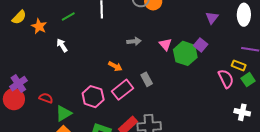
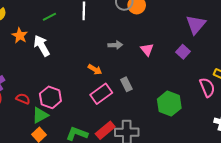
purple triangle: (212, 18) -> (196, 25), size x1.5
orange star: (39, 26) -> (20, 36), moved
white arrow: (62, 45) -> (42, 46), size x1.5
green hexagon: (185, 53) -> (169, 104), moved
pink hexagon: (93, 97) -> (50, 97), moved

